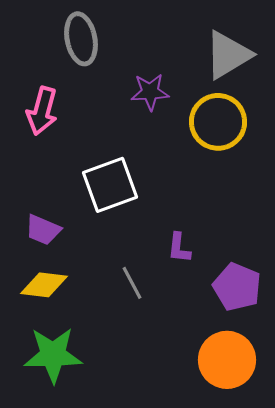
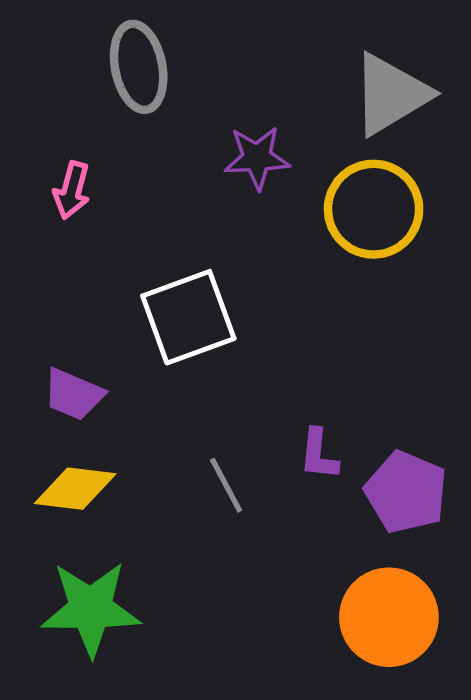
pink arrow: (42, 111) -> (72, 190), size x0.7
purple L-shape: (179, 248) -> (319, 454), moved

